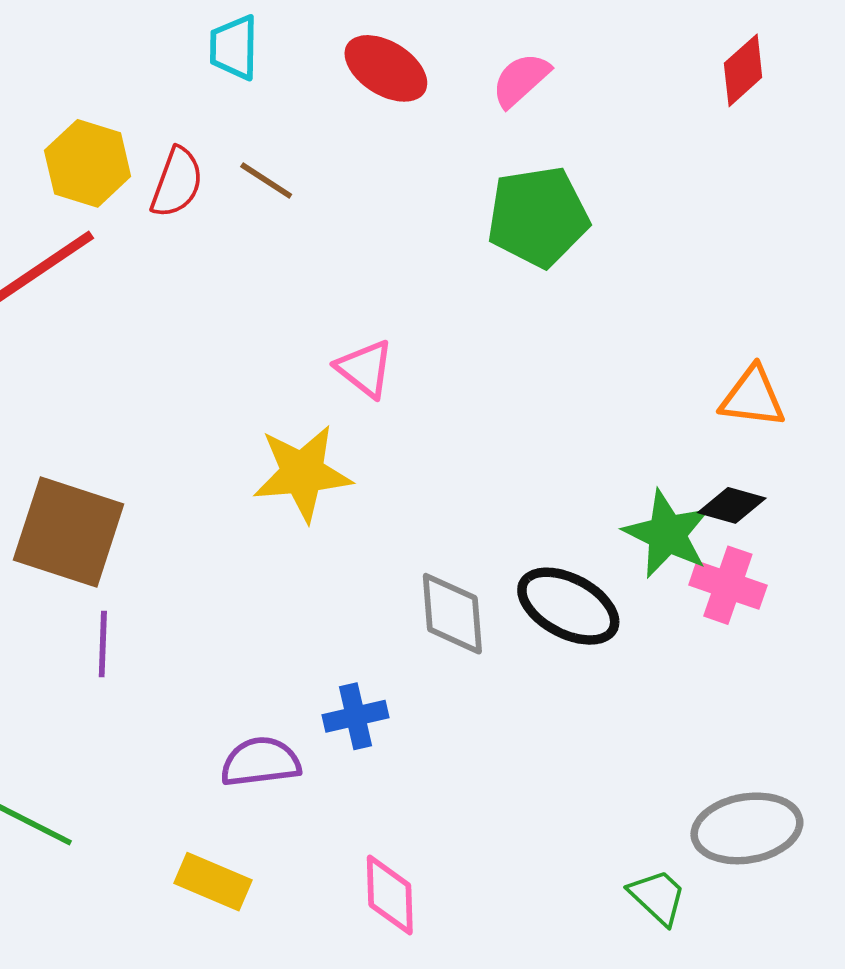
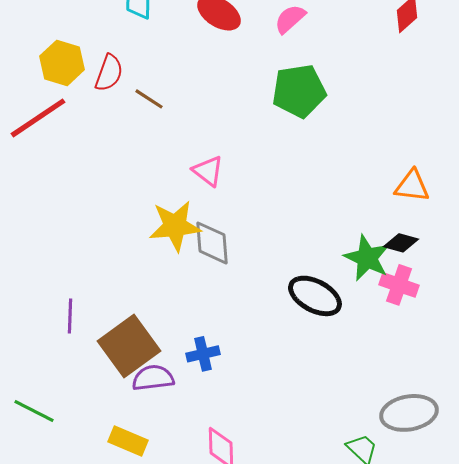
brown line: (266, 180) -> (149, 99), moved
brown square: (69, 532) -> (129, 346), moved, turned 36
gray diamond: (452, 614) -> (212, 243), moved

